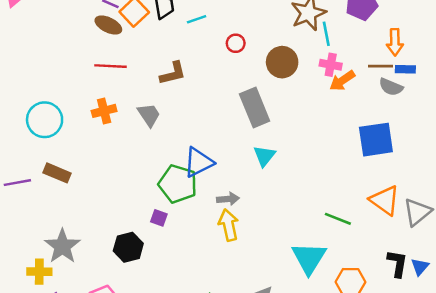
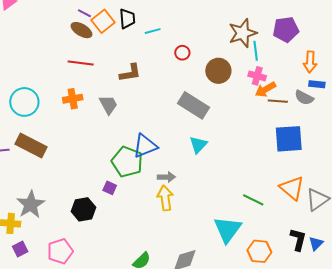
brown line: (380, 66) -> (278, 101), moved
gray rectangle: (255, 108) -> (193, 105), turned -40
brown rectangle: (57, 173) -> (31, 145), size x1.4

